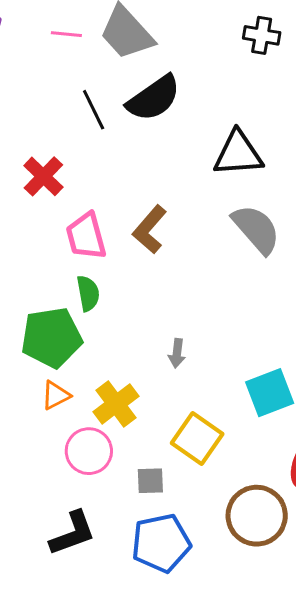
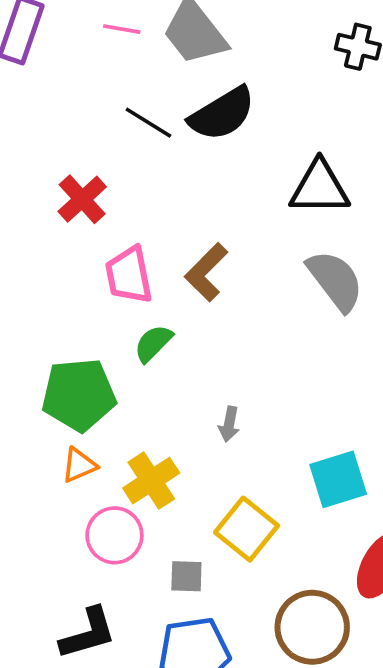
black line: (94, 110) -> (148, 123), turned -36
green semicircle: (88, 293) -> (153, 343), moved, turned -129

